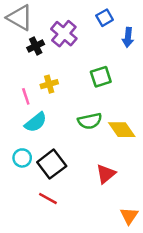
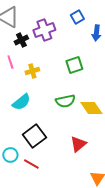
purple cross: (64, 34) -> (44, 30), turned 30
pink line: (26, 96) -> (10, 62), moved
cyan circle: (22, 158) -> (10, 155), moved

